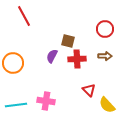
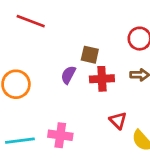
red line: (24, 16) -> (31, 21), turned -40

